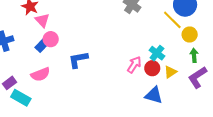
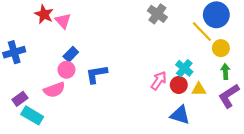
pink triangle: (42, 20) -> (63, 21), moved
pink circle: (51, 39) -> (66, 70), moved
blue rectangle: (42, 45) -> (71, 54), moved
yellow triangle: (170, 72) -> (199, 89), turned 32

